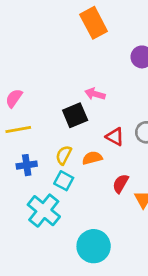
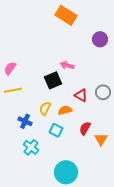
orange rectangle: (94, 23) -> (66, 15), turned -30
blue cross: (27, 165) -> (25, 121), moved, turned 32
cyan square: (64, 181) -> (56, 130), moved
cyan cross: (44, 211) -> (31, 147), size x0.7

